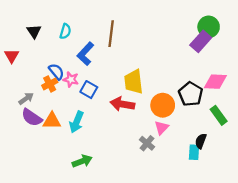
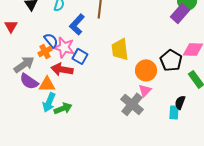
pink star: (71, 79) -> (64, 47), size x1.5
gray arrow: (26, 98) -> (24, 64), size x1.5
red arrow: (122, 104) -> (62, 69), moved
cyan arrow: (77, 122) -> (49, 102), moved
gray cross: (147, 143) -> (132, 104), size x1.6
green arrow: (82, 161) -> (63, 108), moved

